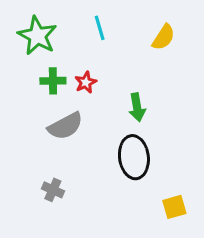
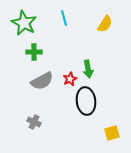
red star: (86, 82) -> (70, 79), moved

